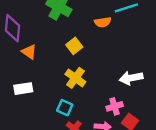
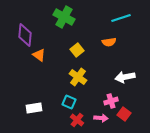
orange semicircle: (103, 22) -> (109, 42), moved
white rectangle: (23, 89) -> (34, 108), moved

